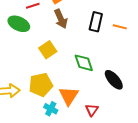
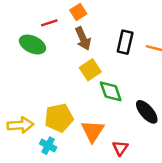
yellow square: (48, 50) -> (90, 70), moved
cyan cross: (51, 109) -> (48, 146), moved

